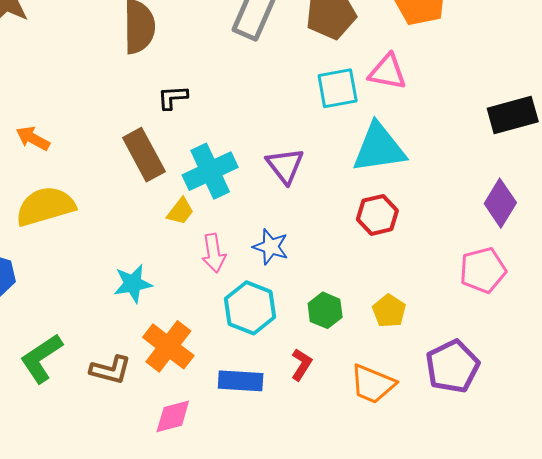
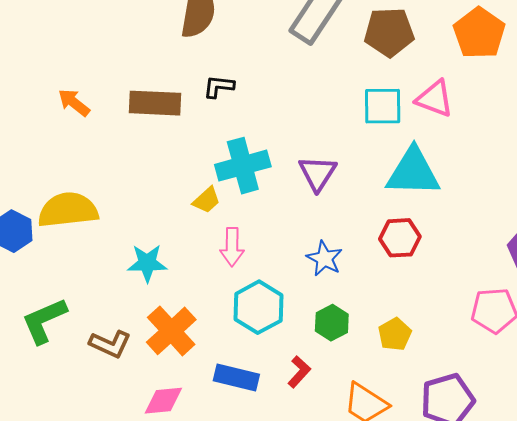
brown rectangle: (144, 155) -> (155, 103), moved, turned -69
yellow semicircle: (45, 206) -> (68, 210), moved
blue star: (271, 247) -> (324, 259), moved

